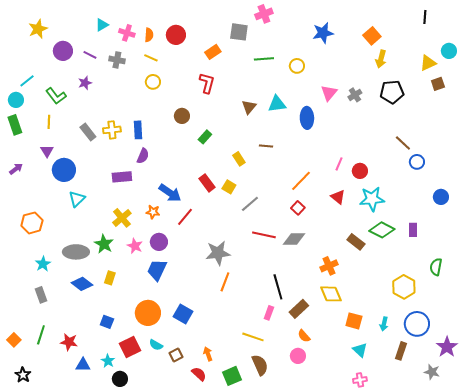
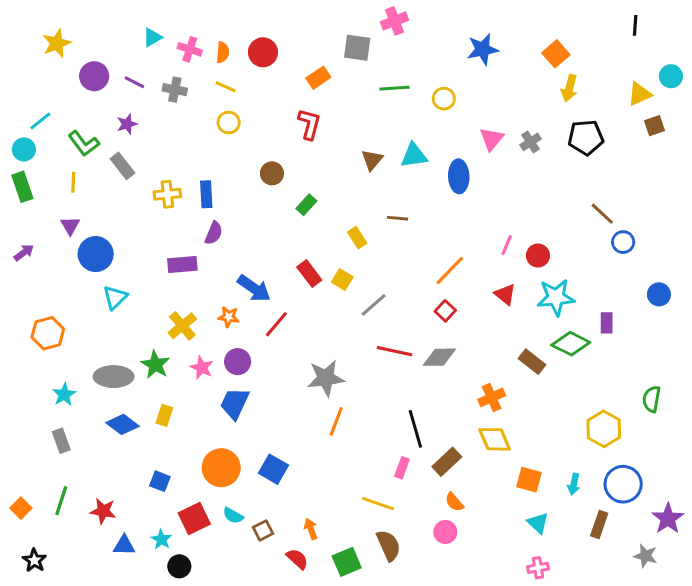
gray rectangle: (88, 132) -> (123, 166), moved
purple rectangle: (413, 230) -> (607, 323), moved

